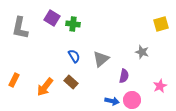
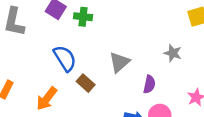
blue semicircle: (74, 56) -> (65, 58), moved, size x1.5
brown rectangle: (71, 82) -> (86, 83), moved

